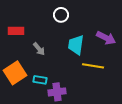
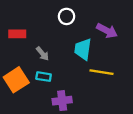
purple arrow: (106, 38) -> (107, 31), moved
cyan rectangle: (40, 80) -> (44, 77), moved

